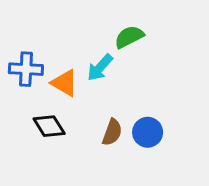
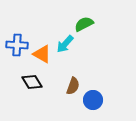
blue circle: (148, 132) -> (93, 100), moved

